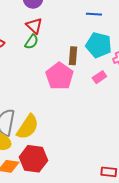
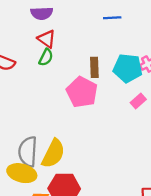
cyan pentagon: (99, 45) -> (128, 68), moved
pink rectangle: (99, 77) -> (138, 101), moved

